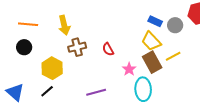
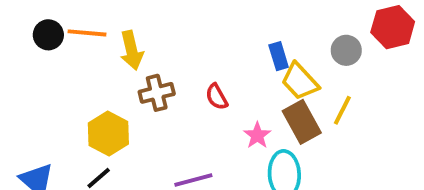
blue rectangle: (155, 21) -> (279, 56), moved, turned 48
orange line: (28, 24) -> (87, 33), moved
black circle: (24, 47) -> (48, 35), moved
yellow line: (173, 56) -> (342, 110), turned -35

